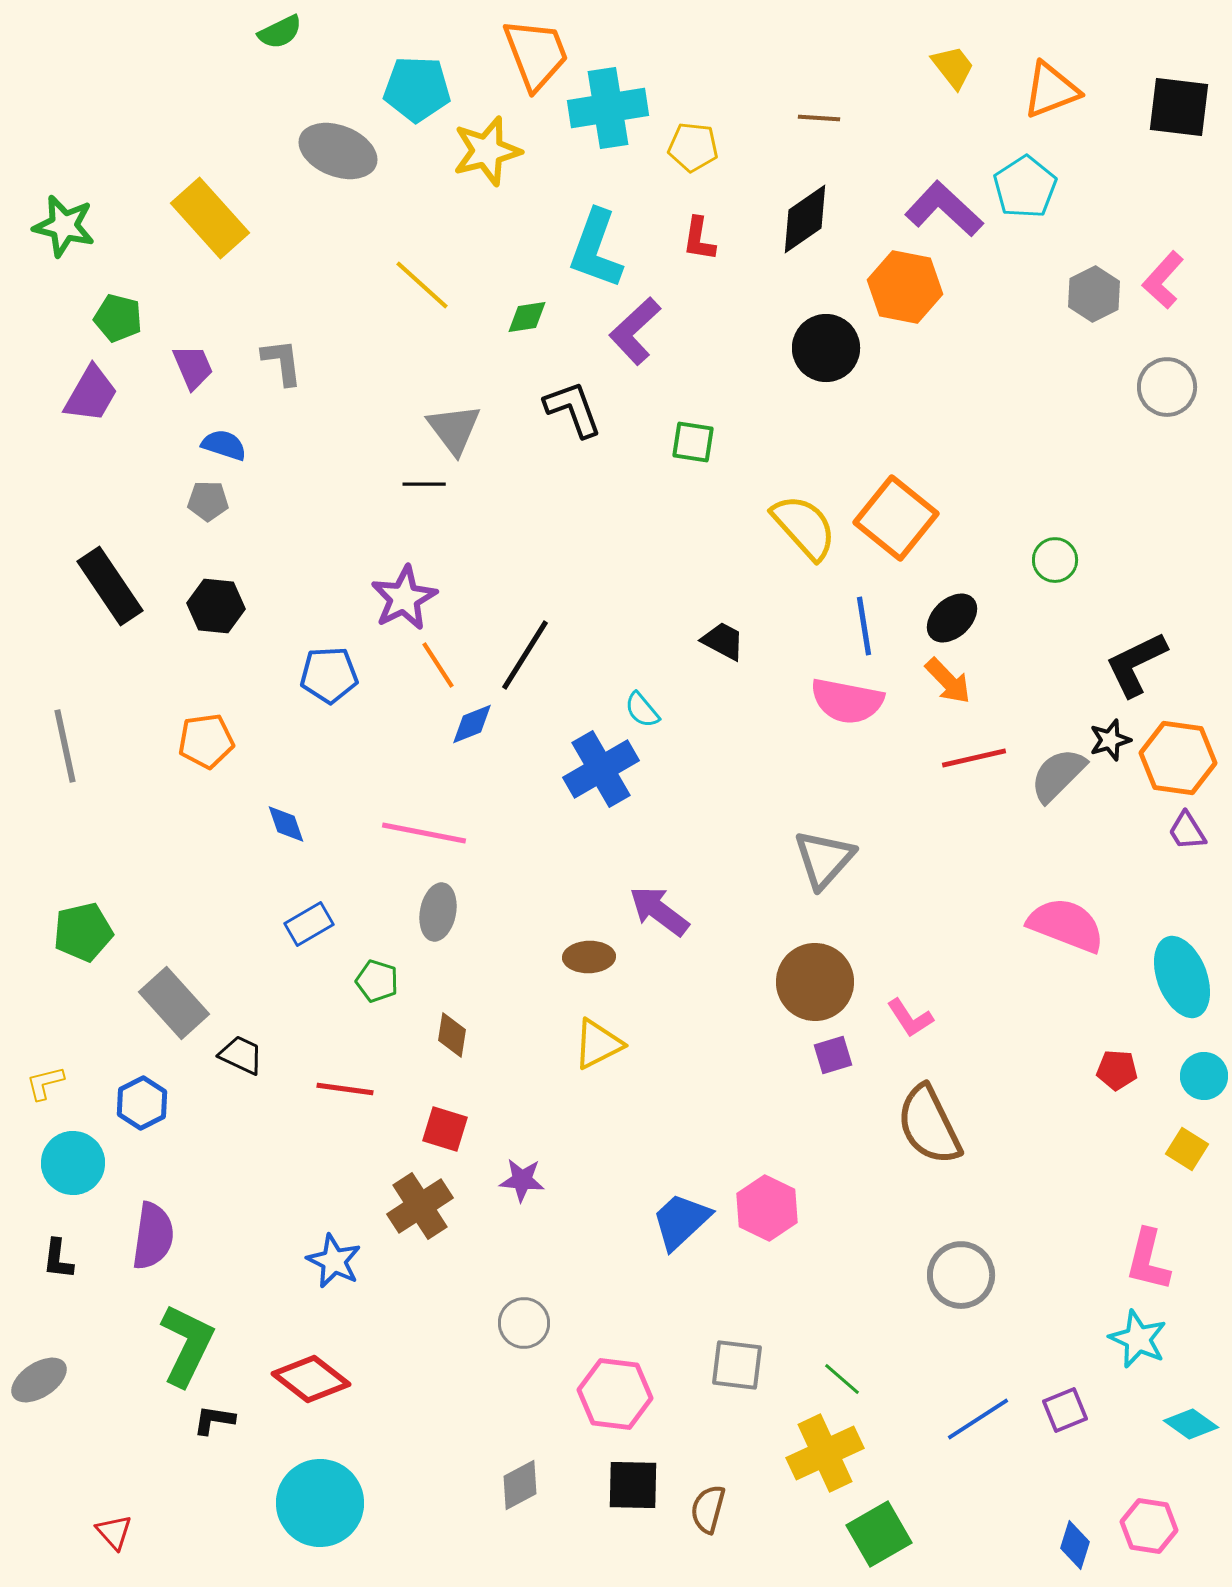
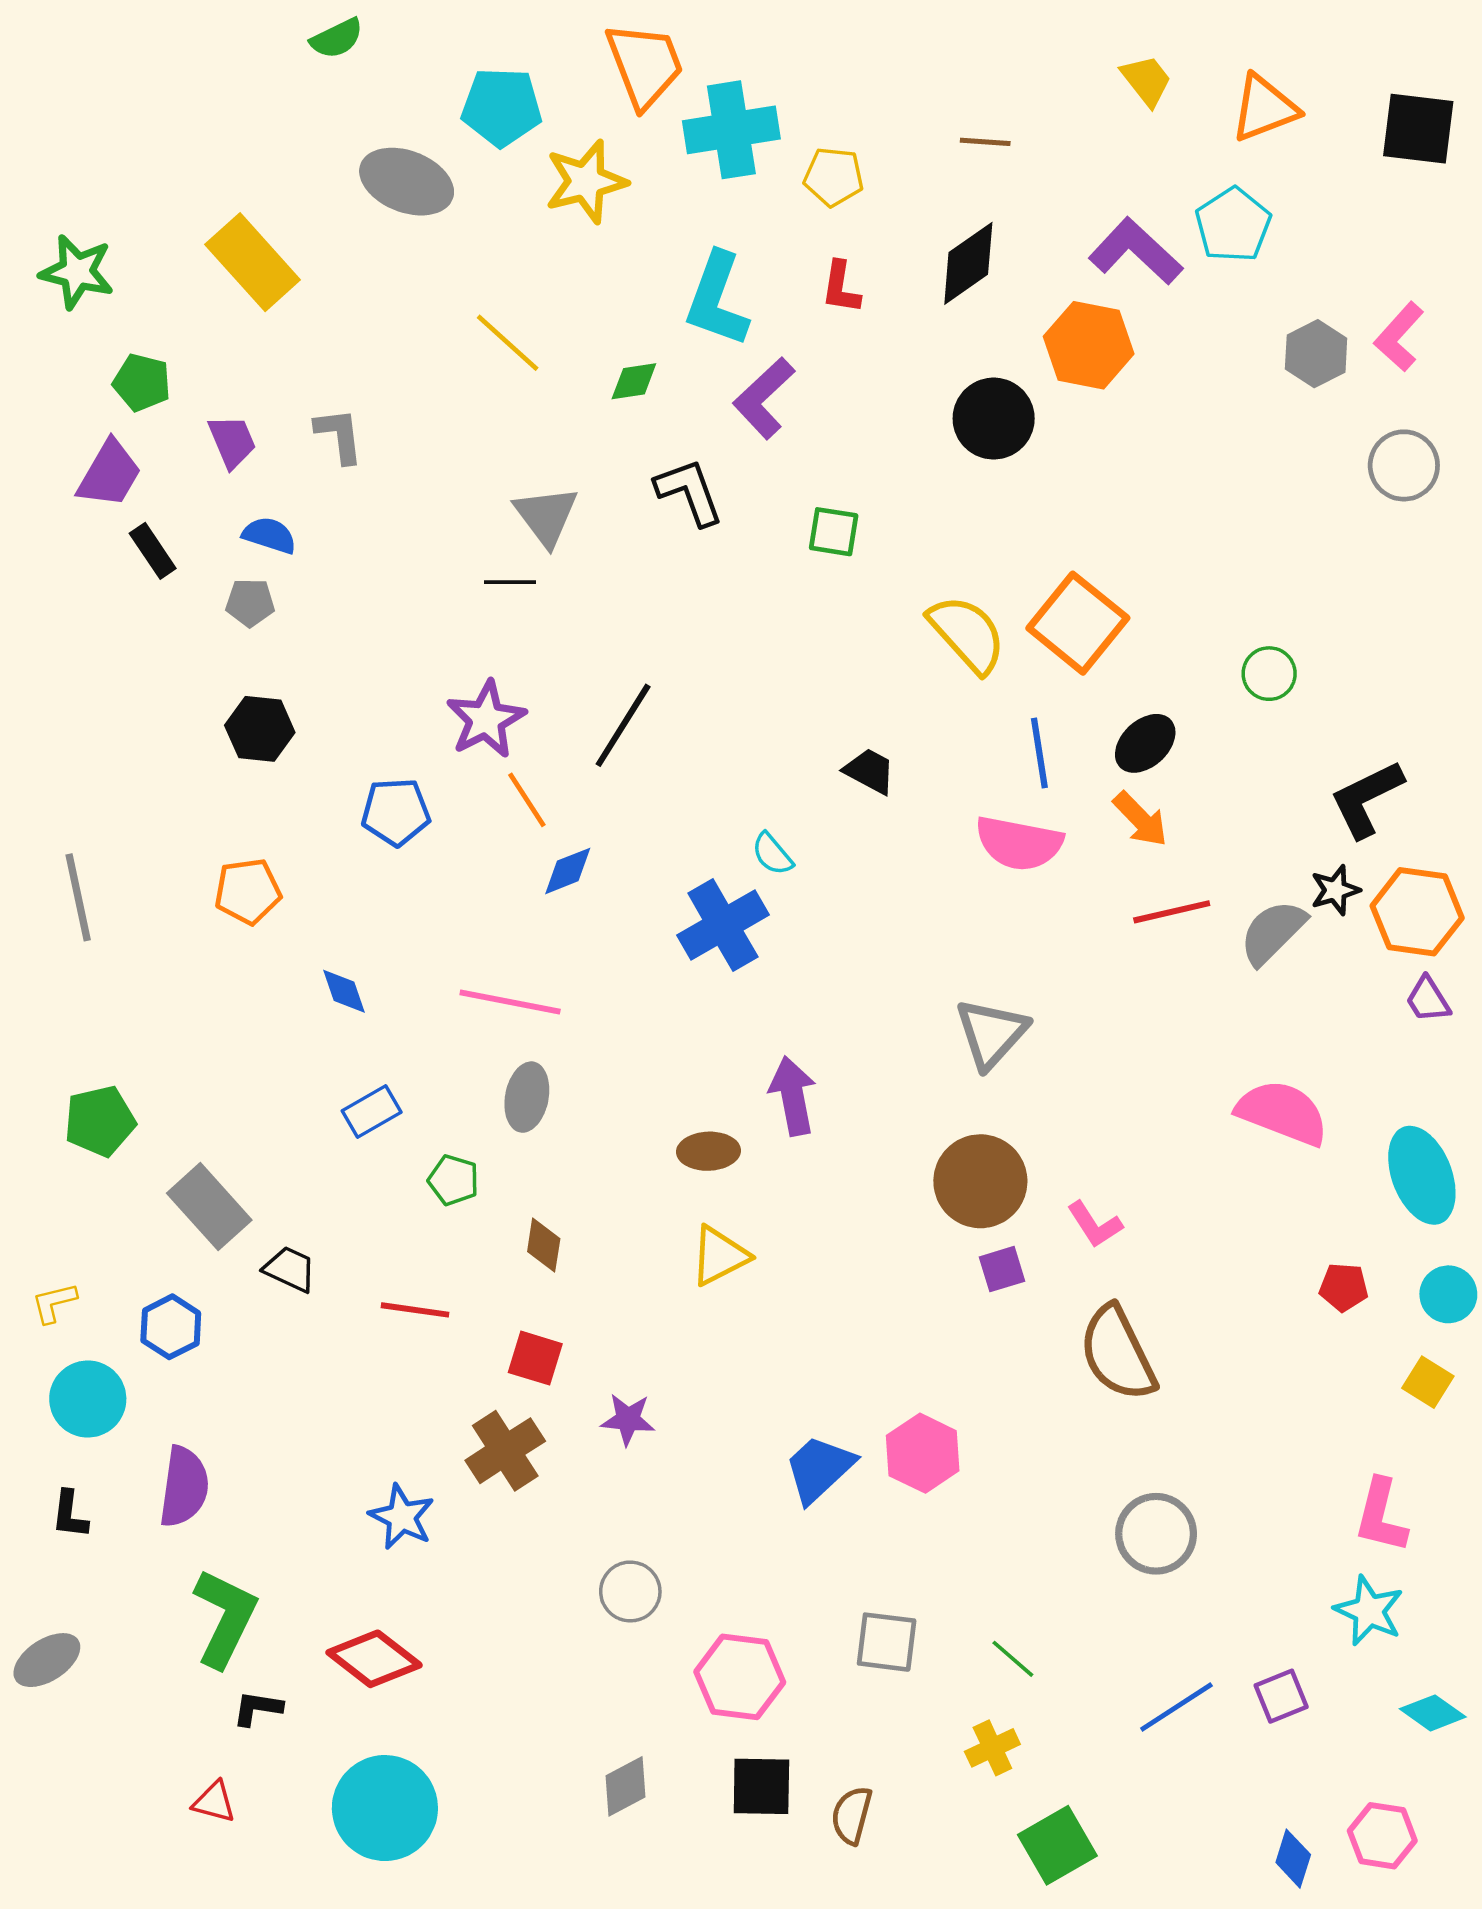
black rectangle: (110, 586) -> (153, 551), moved, size x0.6
black line: (525, 655) -> (623, 725), moved
purple arrow: (659, 911) -> (793, 1096), turned 42
yellow cross: (825, 1453) -> (992, 1748), size x0.6
red triangle: (114, 1532) -> (214, 1802), moved, turned -33

